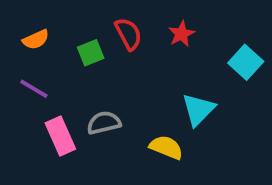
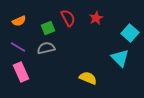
cyan triangle: (198, 110) -> (120, 58), moved, turned -30
gray semicircle: (104, 123) -> (46, 48), moved
pink rectangle: (60, 136) -> (21, 72), moved

